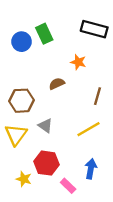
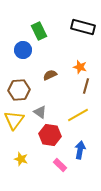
blue circle: (22, 42) -> (23, 50), moved
orange star: (78, 62) -> (80, 67), moved
red hexagon: (46, 163) -> (50, 135), moved

